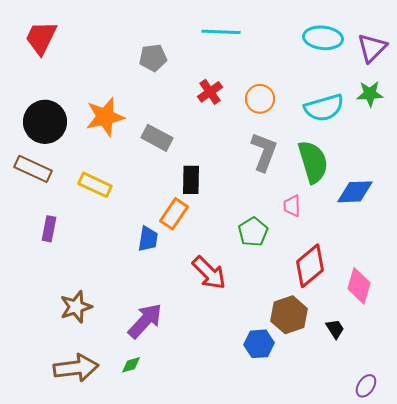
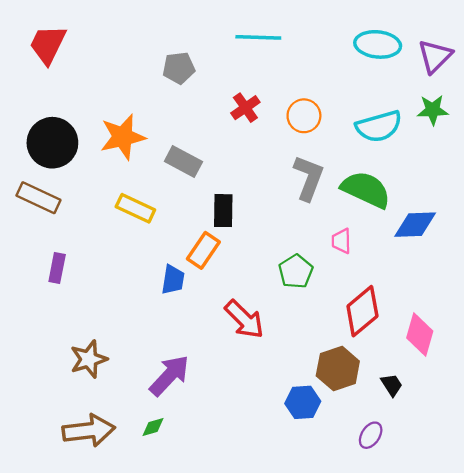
green semicircle: (313, 162) -> (366, 190), turned -48
yellow rectangle: (95, 185) -> (135, 208), moved
purple ellipse: (366, 386) -> (371, 435), moved

